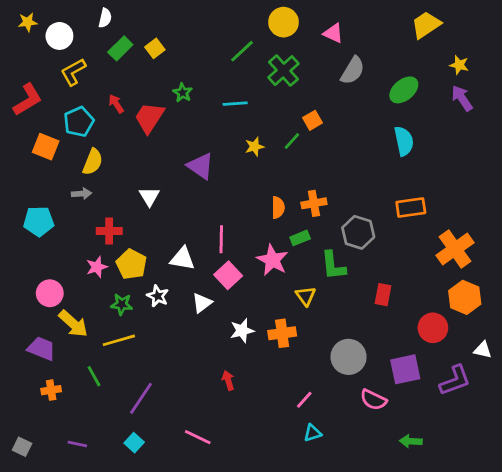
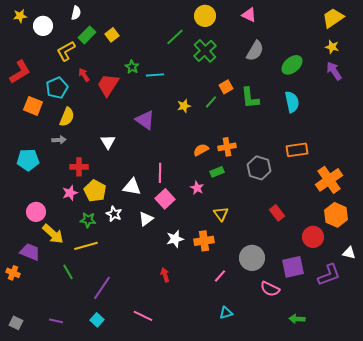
yellow trapezoid: (426, 25) -> (333, 18), moved
pink triangle: (333, 33) -> (249, 15), moved
yellow L-shape: (73, 72) -> (66, 51), moved
cyan line: (235, 104) -> (155, 75), moved
orange semicircle: (278, 207) -> (201, 150), turned -119
pink star: (272, 260) -> (197, 188), size x0.6
green L-shape: (333, 266) -> (250, 98), moved
red rectangle: (383, 295) -> (277, 213), turned -49
orange cross: (51, 390) -> (13, 273), moved, turned 32
pink line: (304, 400) -> (220, 276), moved

